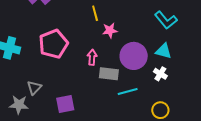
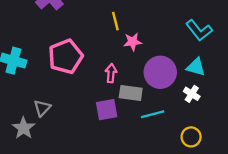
purple square: (65, 104) -> (107, 110), moved
gray star: (19, 105) -> (24, 128), turned 30

